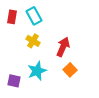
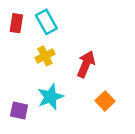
yellow cross: (33, 41) -> (45, 56), turned 32
orange square: (70, 70) -> (105, 101), moved

